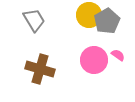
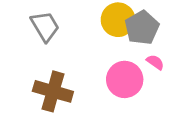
pink semicircle: (118, 55) -> (155, 62), moved

